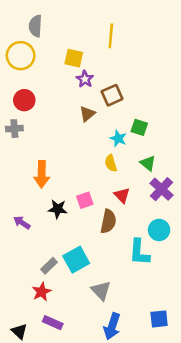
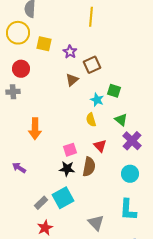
yellow square: (74, 58) -> (44, 44), moved
black star: (58, 209) -> (67, 169), moved
cyan L-shape: (139, 252) -> (128, 210), moved
gray triangle: (101, 291) -> (96, 223), moved
red star: (42, 292) -> (45, 228), moved

